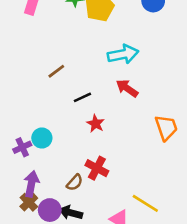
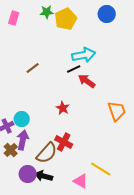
black line: (82, 97) -> (74, 69), moved
brown semicircle: (75, 183) -> (47, 153), size x1.6
purple arrow: (31, 184) -> (23, 140), moved
brown cross: (29, 202) -> (11, 150), moved

